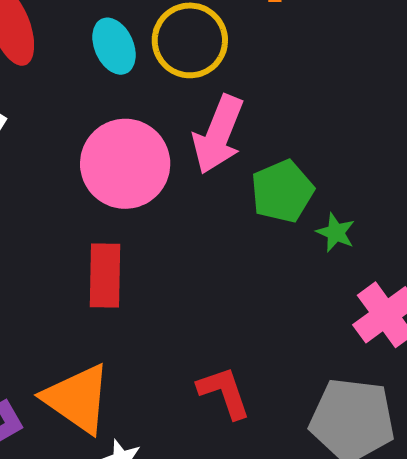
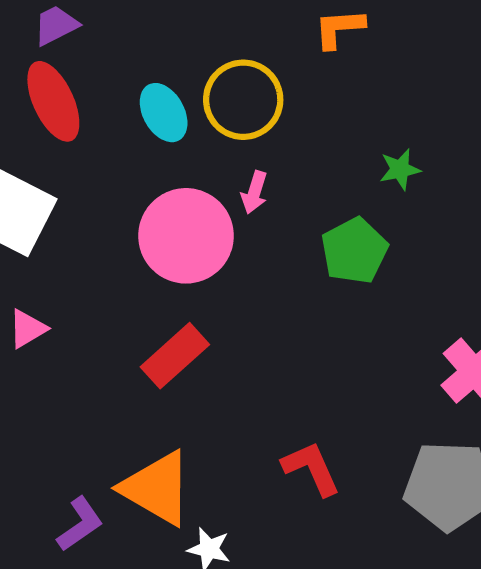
pink arrow: (218, 135) -> (254, 192), moved, size x0.5
green star: (336, 232) -> (400, 169), moved, turned -30
red rectangle: (105, 276) -> (175, 356), turned 52

